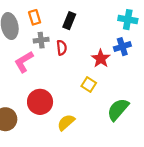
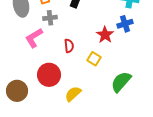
red semicircle: (62, 48) -> (69, 46), moved

